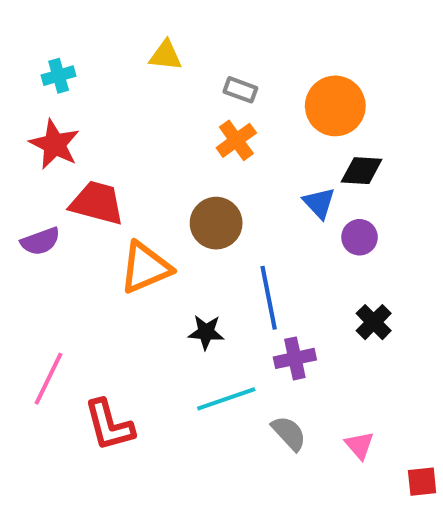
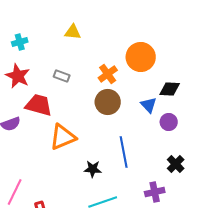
gray rectangle: (240, 90) -> (62, 76), moved
orange circle: (335, 106) -> (141, 57), moved
brown circle: (216, 223) -> (108, 102), moved
purple cross: (295, 358) -> (155, 192), moved

